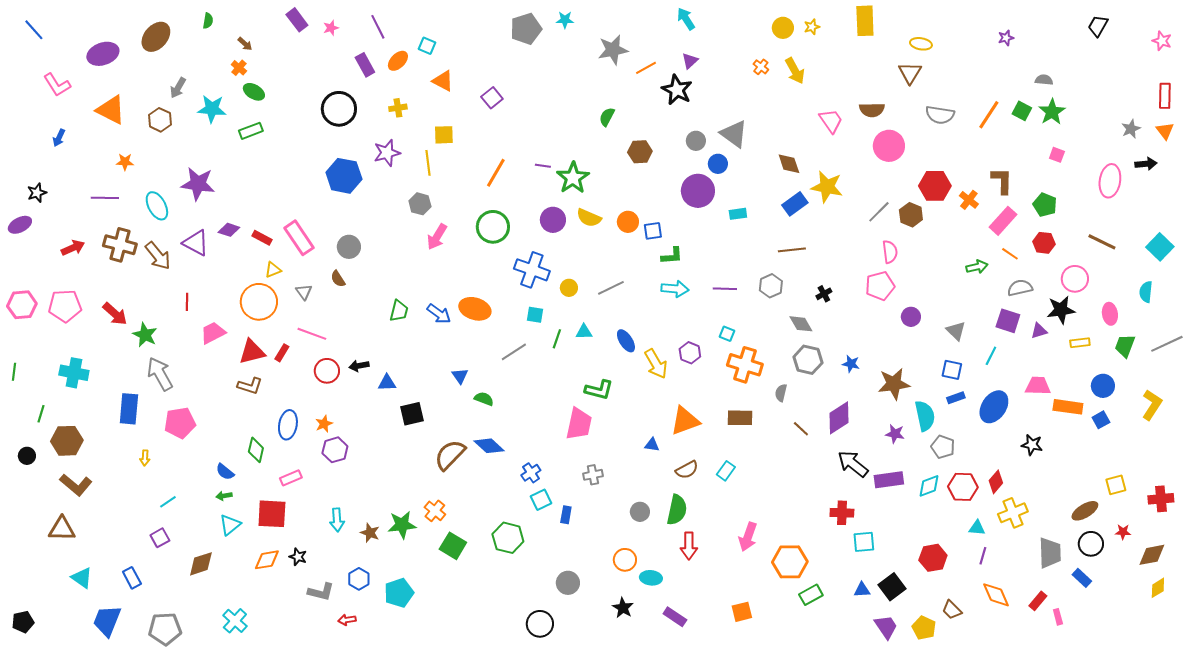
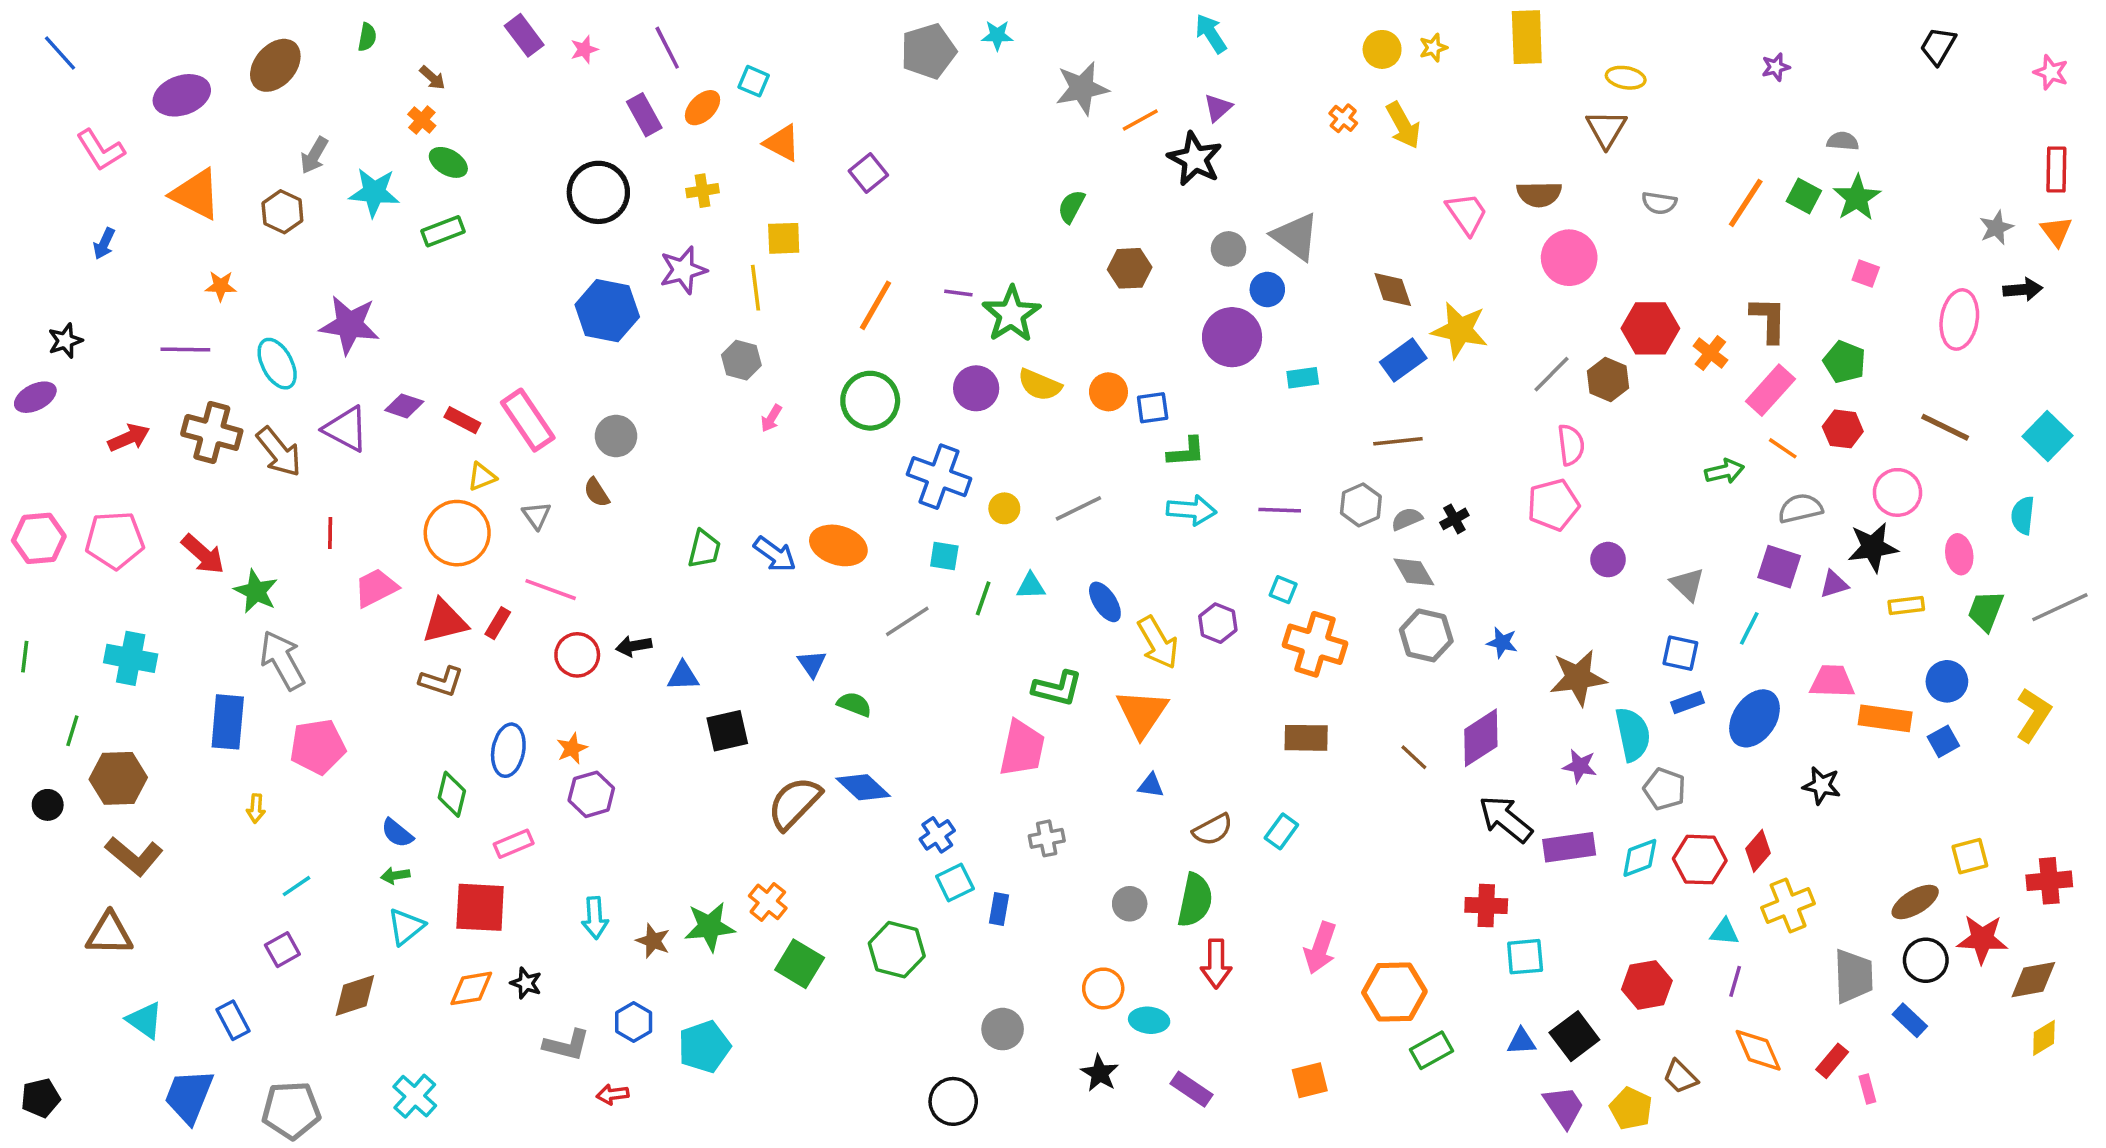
gray semicircle: (940, 115) -> (1659, 203), size x0.7
pink arrow: (437, 237) -> (771, 418), size x0.6
gray semicircle: (781, 393) -> (1407, 519), moved, turned 54
orange triangle: (685, 421) -> (1142, 713), moved, turned -36
red star: (1123, 532) -> (1982, 939), size x1.8

